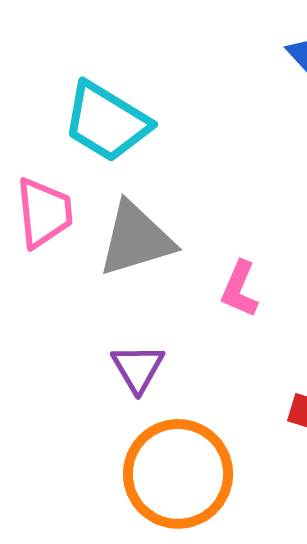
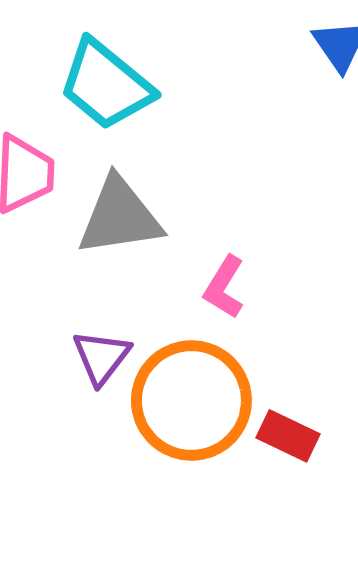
orange circle: (178, 474) -> (191, 401), moved

